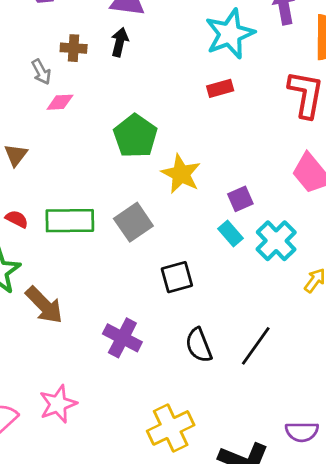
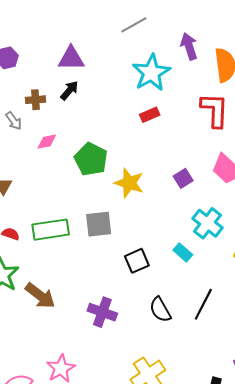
black arrow: (120, 42) -> (69, 90), turned 35
pink diamond: (60, 102) -> (47, 142), moved
purple square: (240, 199) -> (183, 178), moved
gray square: (133, 222) -> (99, 224), turned 36
cyan rectangle: (230, 233) -> (183, 252), moved

